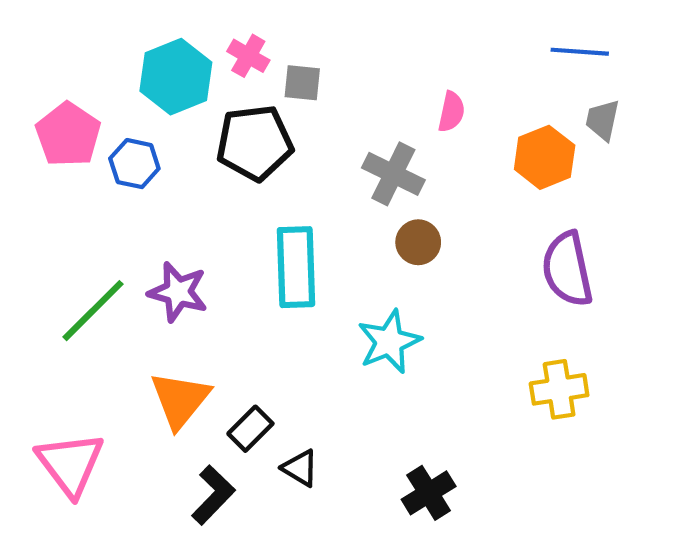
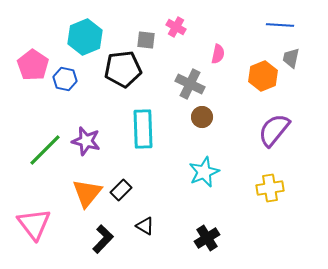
pink cross: (248, 56) -> (176, 27), moved
purple semicircle: (567, 269) -> (274, 130), turned 51
cyan star: (389, 342) -> (204, 172), moved
black rectangle: (250, 429) -> (121, 190), moved

